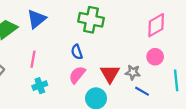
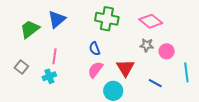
pink diamond: (156, 25) -> (151, 21), moved, turned 70
gray star: (133, 72) -> (147, 45), moved
cyan cross: (40, 86) -> (49, 76), moved

